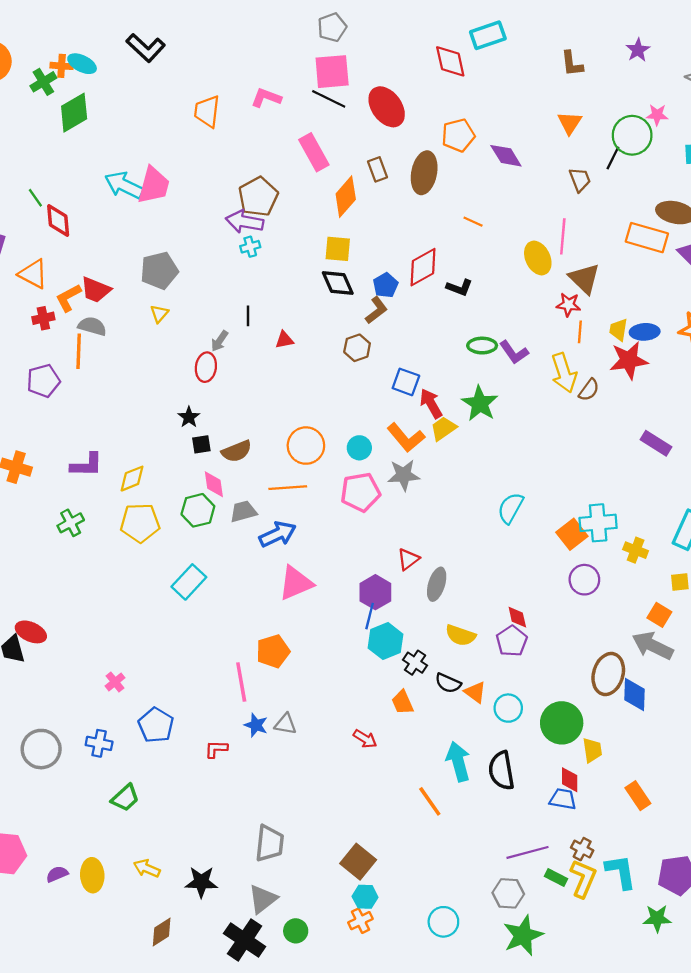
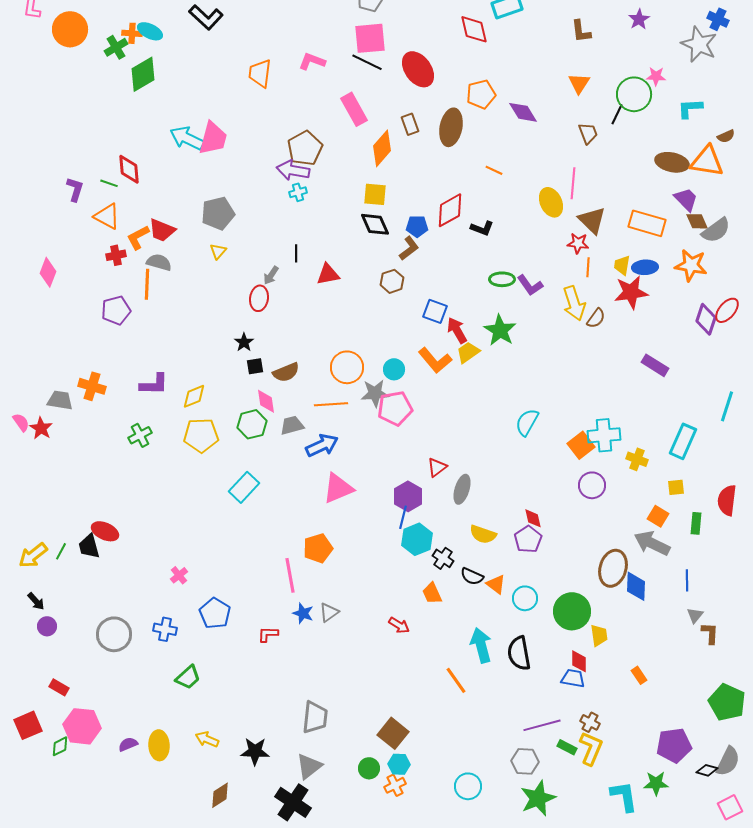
green line: (35, 198) -> (109, 183), moved, turned -36
orange rectangle: (647, 238) -> (647, 223), moved
blue pentagon: (385, 285) -> (417, 226), turned 30
red triangle: (284, 340) -> (328, 274), size x1.4
gray star: (404, 475) -> (375, 393), moved
gray triangle: (285, 724) -> (329, 612), turned -45
orange rectangle: (638, 796) -> (639, 675), size x0.7
cyan L-shape: (621, 872) -> (624, 796), moved
green circle: (296, 931) -> (369, 768), moved

